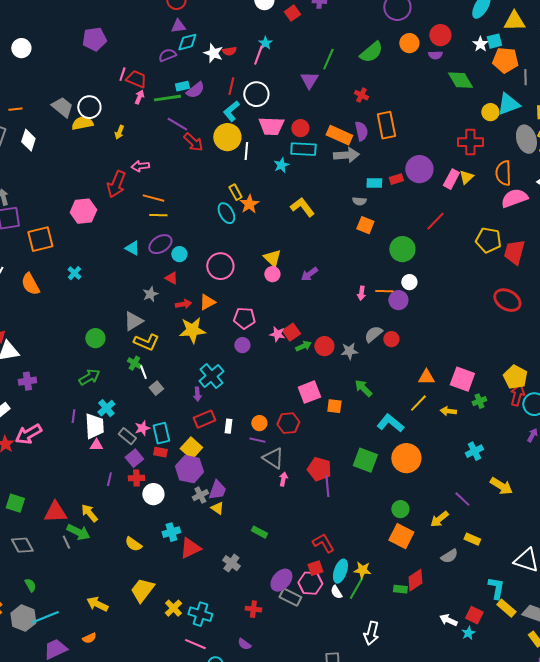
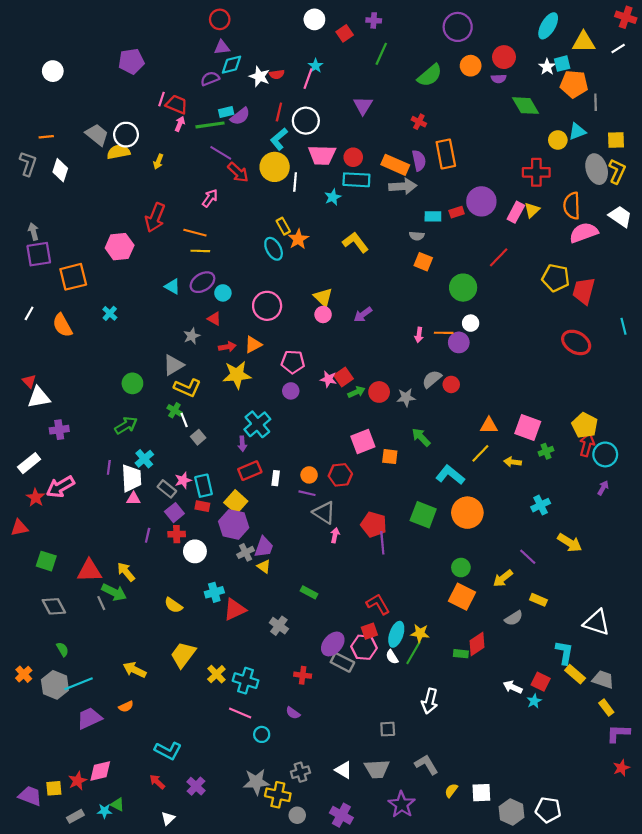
green line: (328, 59) -> (381, 54), moved
cyan triangle: (508, 104) -> (577, 131), size x0.7
pink arrow: (140, 166) -> (210, 198), moved, turned 132

